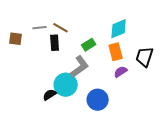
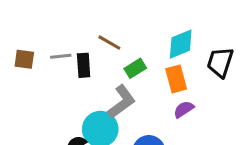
gray line: (40, 28) -> (61, 56), moved
brown line: (61, 28) -> (109, 43), moved
black trapezoid: (145, 57) -> (220, 62), moved

